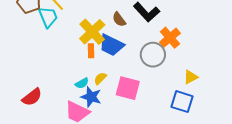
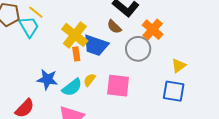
brown semicircle: (119, 19) -> (114, 27), moved
cyan semicircle: (82, 83) -> (72, 87), size x1.5
blue star: (91, 97) -> (47, 79), moved

